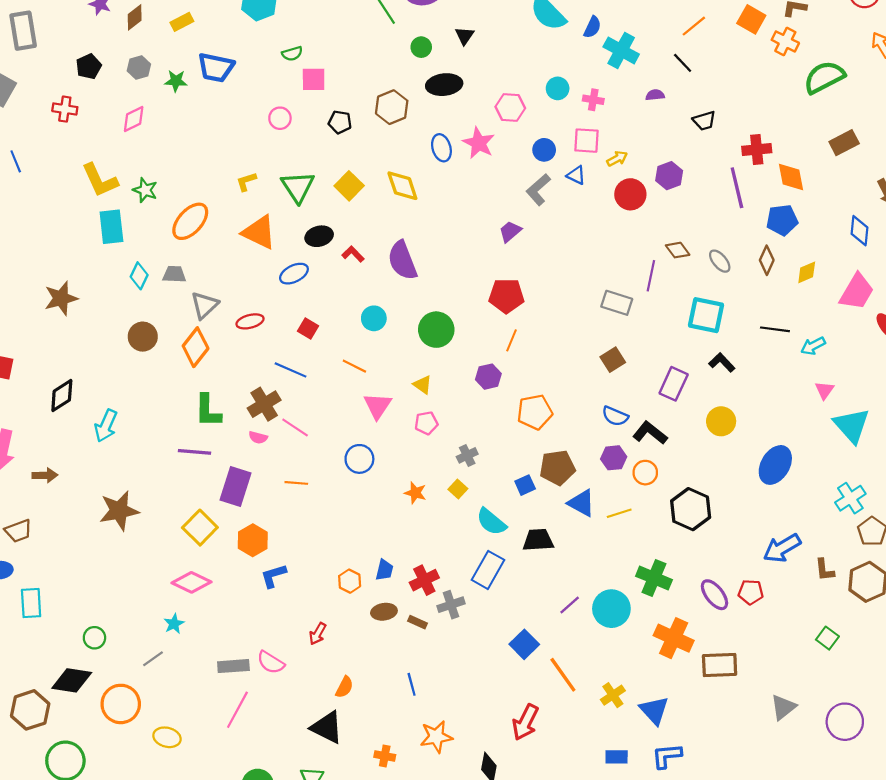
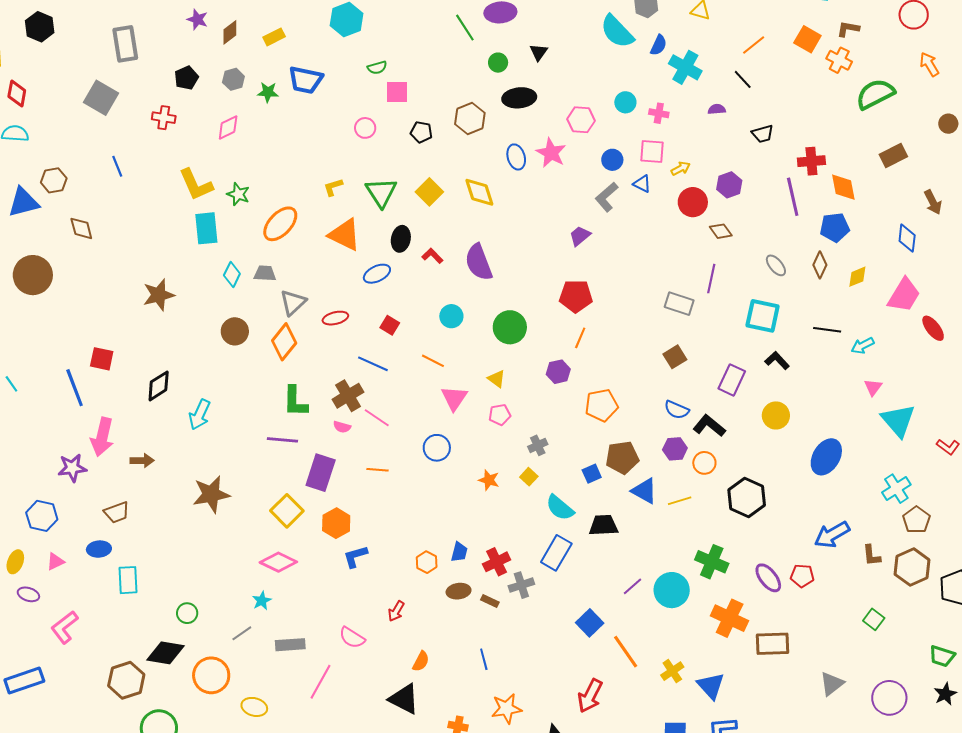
black ellipse: (319, 236) -> (401, 239), turned -65
brown diamond: (678, 250) -> (721, 231), moved
gray rectangle: (233, 666) -> (290, 645), moved

